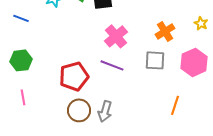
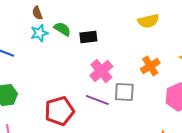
gray square: (155, 60) -> (124, 92), moved

